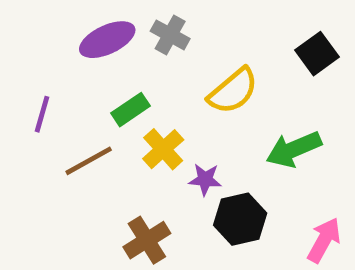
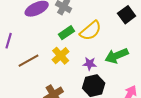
green rectangle: (131, 110) -> (67, 33), moved
purple star: (205, 179) -> (90, 64), moved

